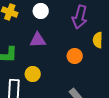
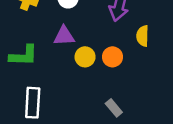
yellow circle: (33, 74) -> (85, 57), moved

